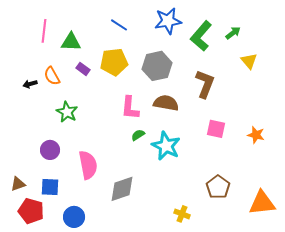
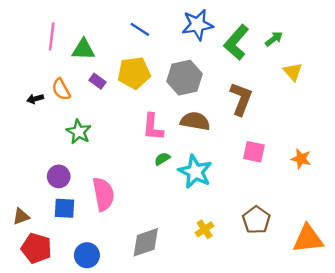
blue square: (50, 187) -> (65, 208), moved
gray diamond: (122, 189) -> (146, 242), moved
yellow cross: (182, 214) -> (205, 229), moved, turned 35

